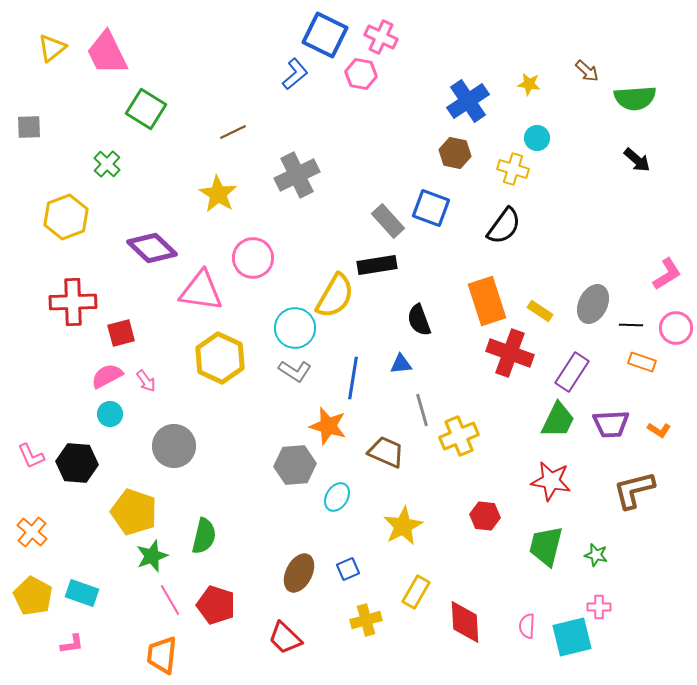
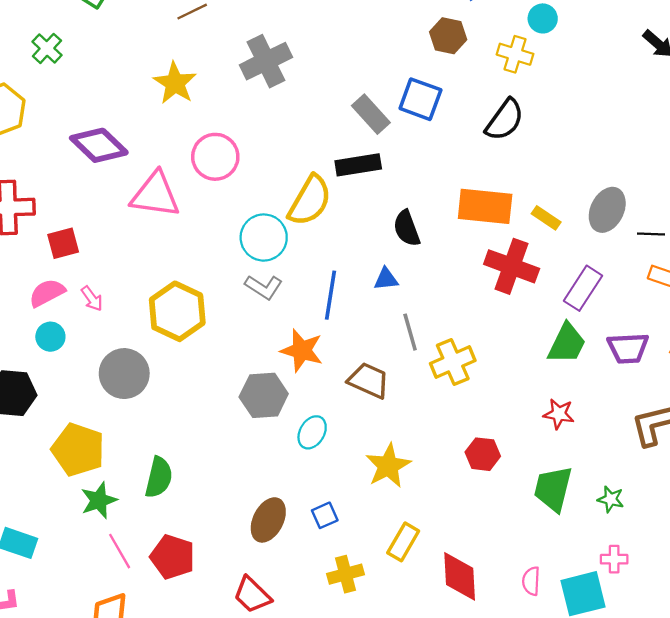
orange rectangle: (487, 301) -> (485, 206), turned -66
yellow hexagon: (220, 358) -> (177, 311), moved
red star: (551, 481) -> (559, 414), size x0.7

